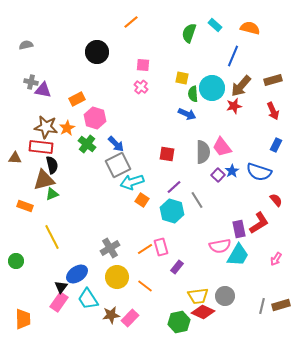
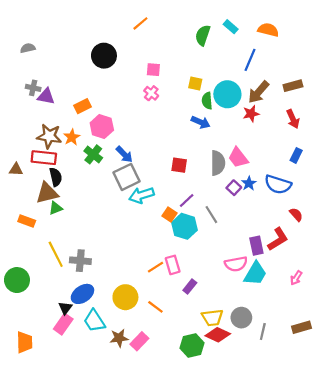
orange square: (142, 200) -> (169, 215), moved
gray cross: (110, 248) -> (80, 261), moved, turned 36
green circle: (16, 261) -> (17, 280), size x1.5
gray line: (262, 306) -> (263, 332), moved

